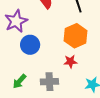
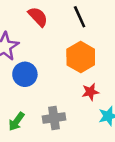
red star: (70, 62) -> (90, 92), moved

